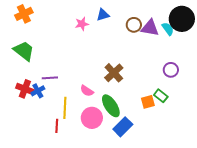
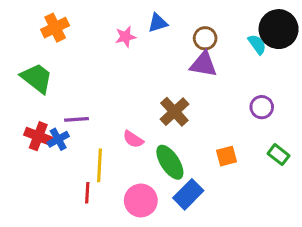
orange cross: (24, 14) -> (55, 28), moved
purple triangle: (150, 28) -> (204, 64), moved
green rectangle: (161, 96) -> (279, 155), moved
pink circle: (92, 118) -> (141, 200), moved

